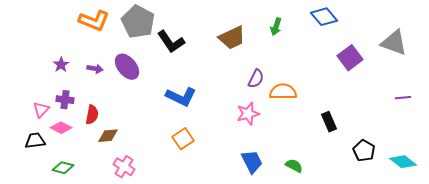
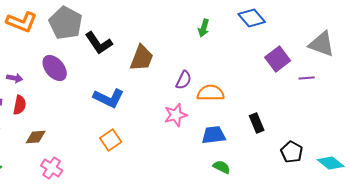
brown trapezoid: (232, 38) -> (142, 58), moved, turned -44
purple arrow: (95, 69) -> (15, 78), moved
purple line: (403, 98) -> (307, 78), moved
red semicircle: (92, 115) -> (20, 105), moved
blue trapezoid: (252, 162) -> (214, 135), moved, turned -70

